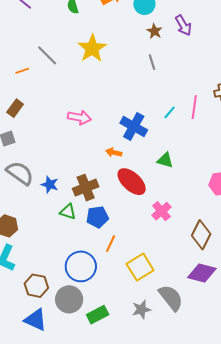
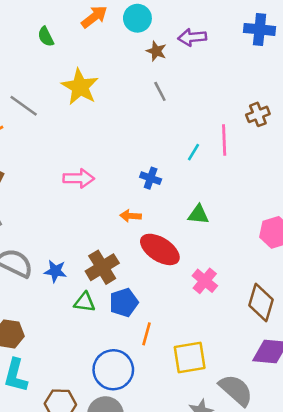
purple arrow: (183, 25) -> (192, 37), turned 125
blue cross: (134, 126) -> (151, 178), size x0.6
yellow square: (140, 267) -> (190, 357), turned 32

